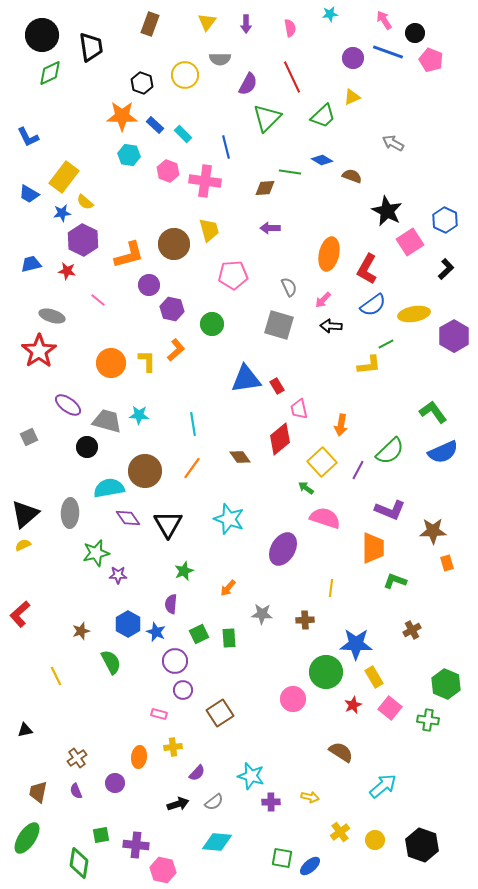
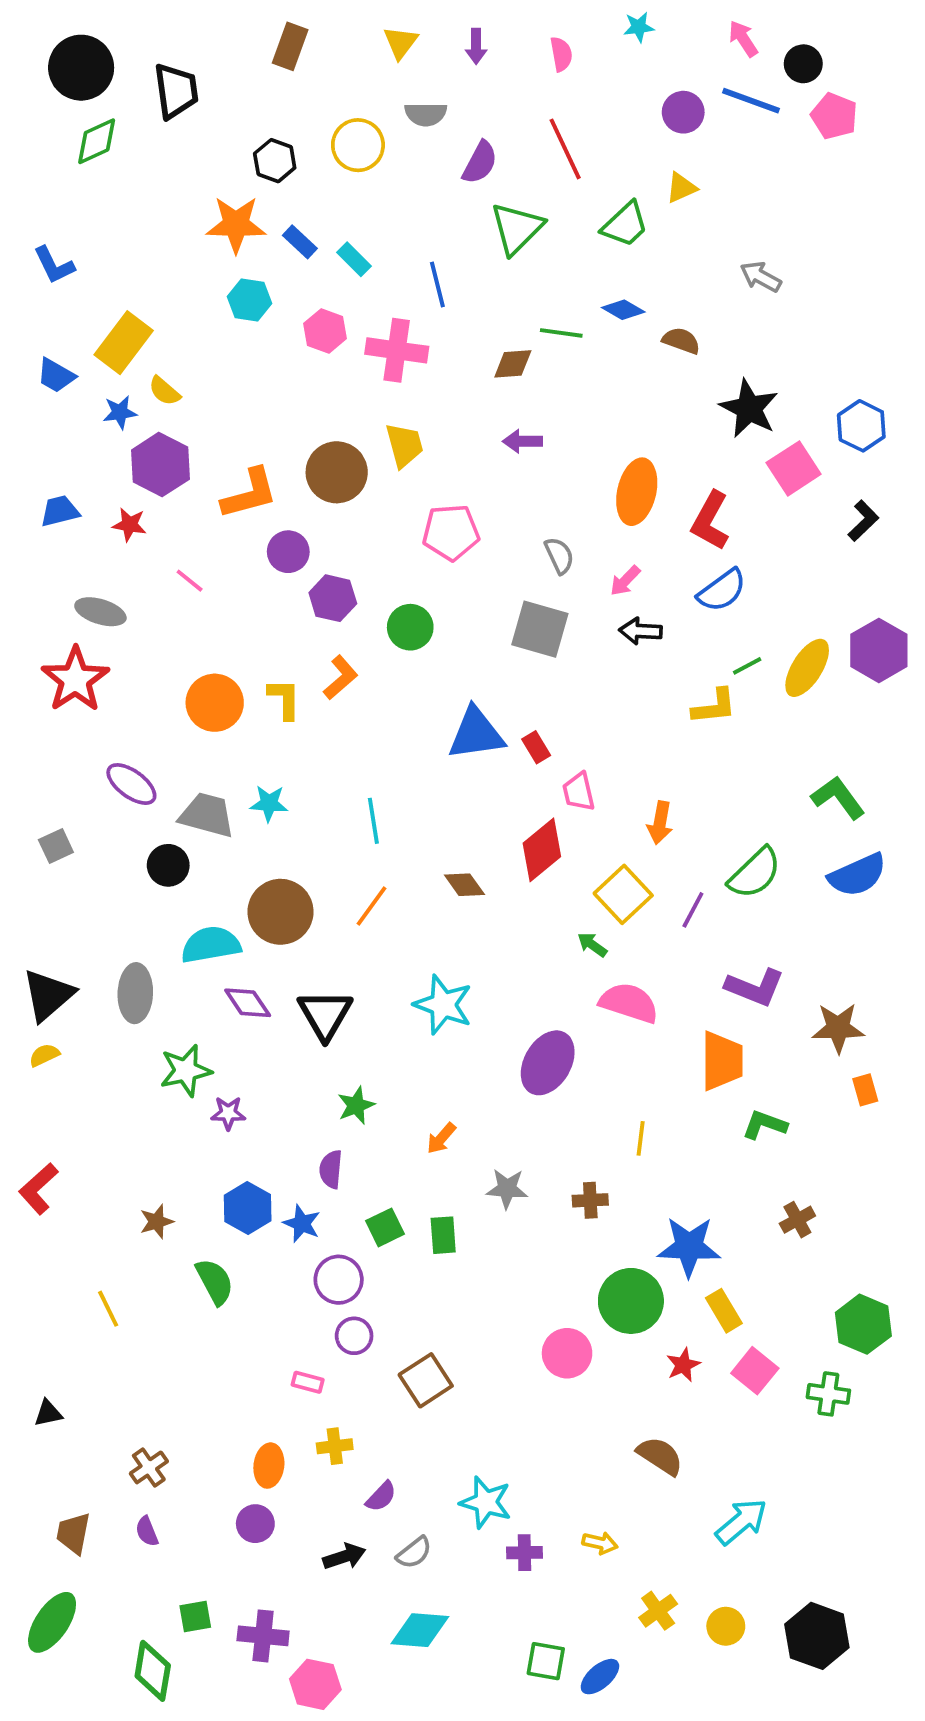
yellow ellipse: (414, 314) -> (807, 668), moved, turned -48
purple circle: (115, 783) -> (255, 1524), moved

